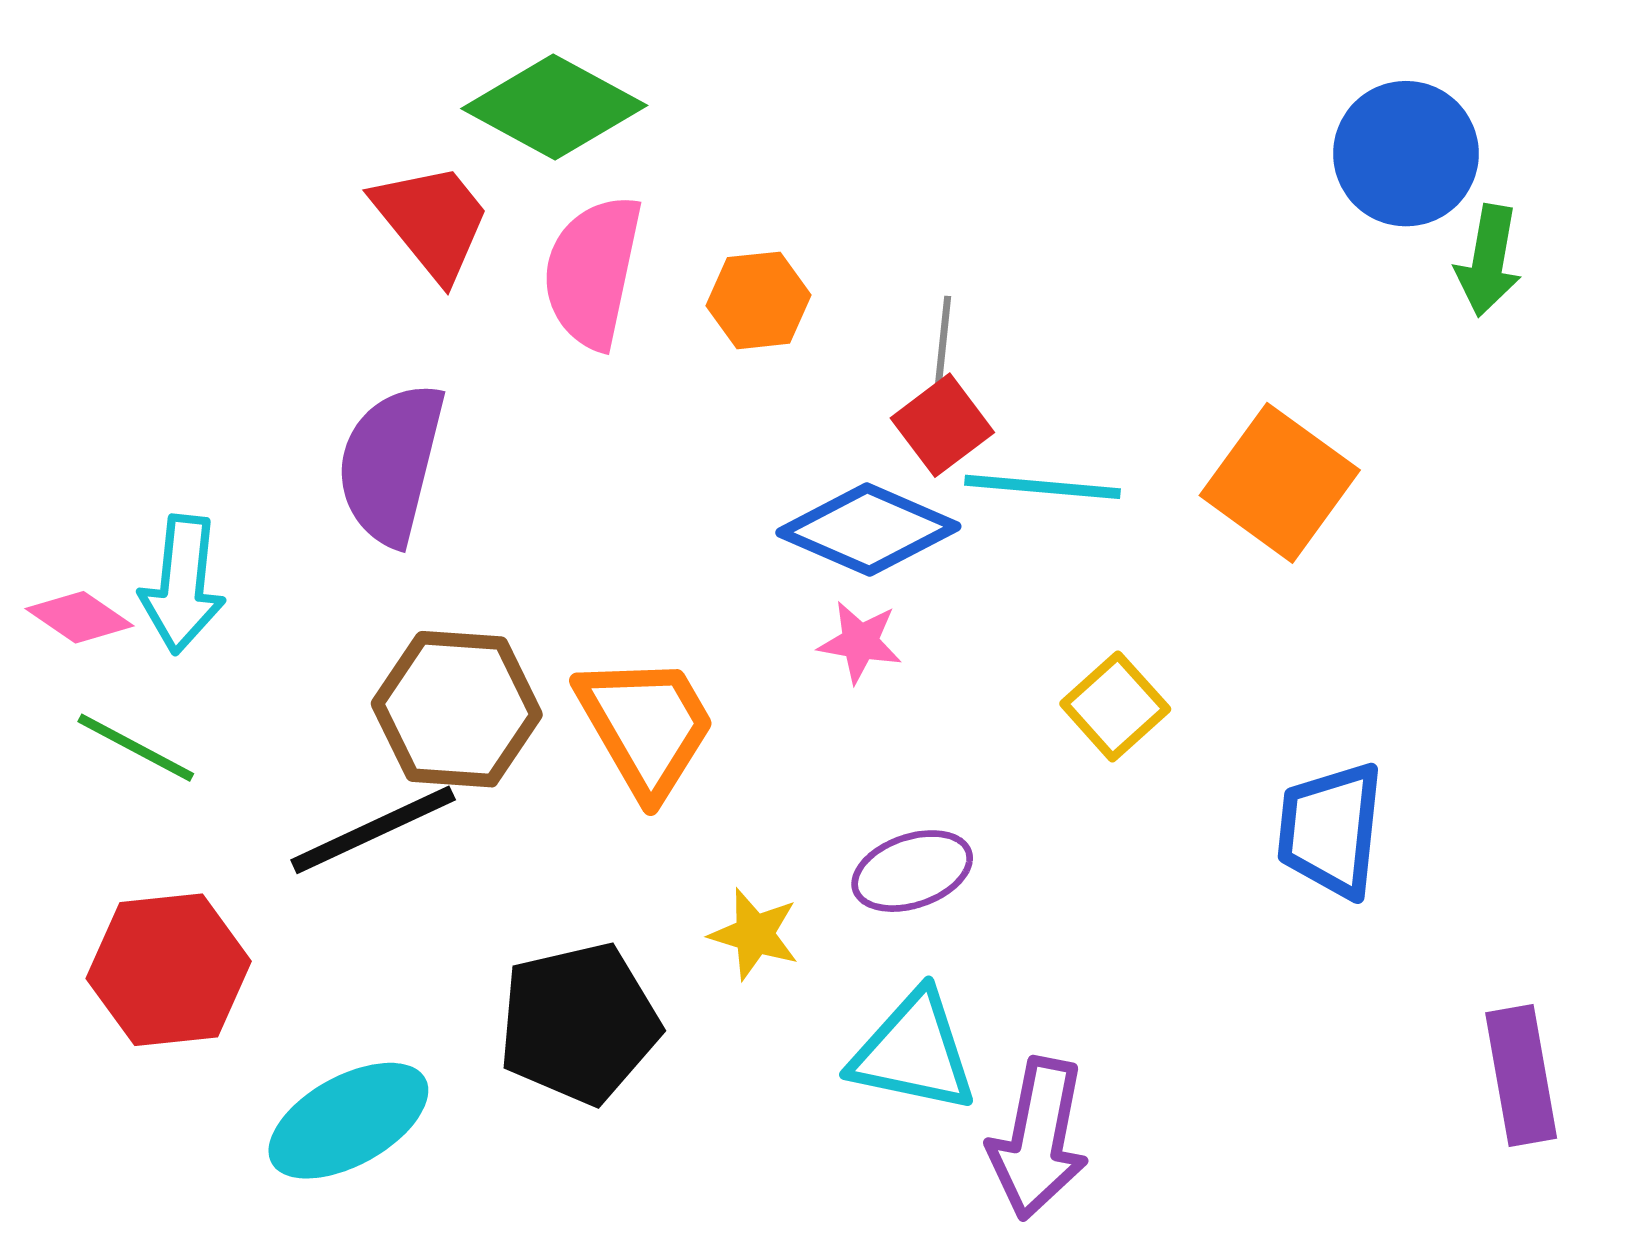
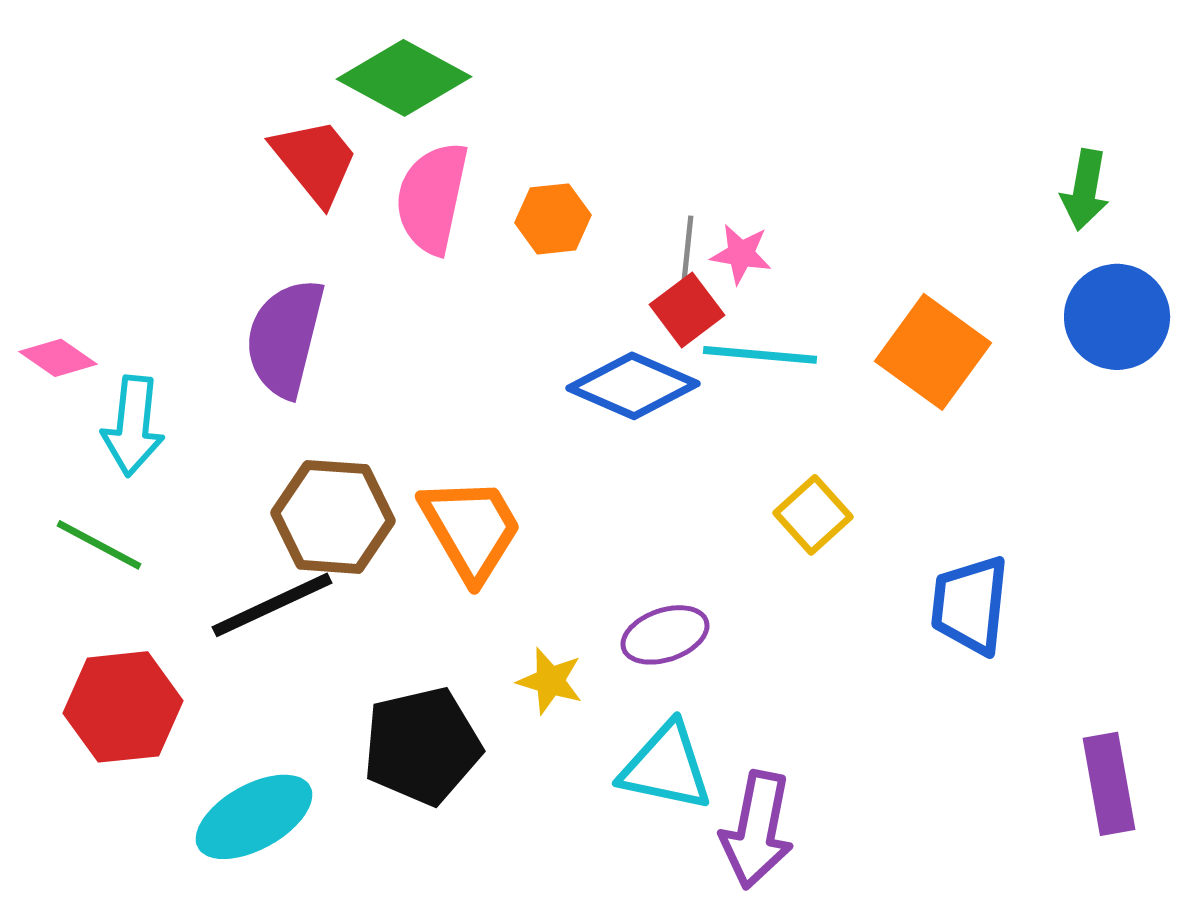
blue circle: (1406, 154) -> (1117, 317), moved
pink diamond: (80, 617) -> (58, 358), moved
pink star: (860, 642) -> (741, 254), moved

